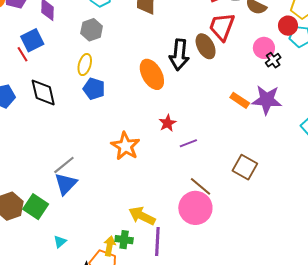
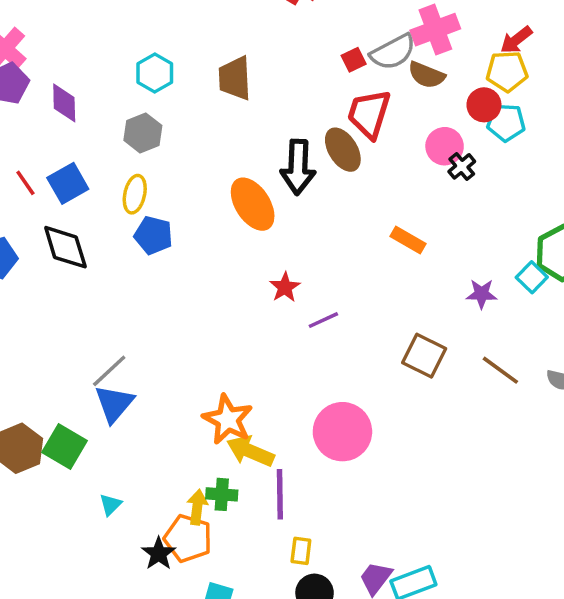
blue square: (32, 40) -> (68, 183), moved
purple star: (267, 100) -> (481, 294), moved, size x0.6
orange star: (125, 146) -> (228, 419), moved
brown line: (200, 186) -> (500, 370), moved

